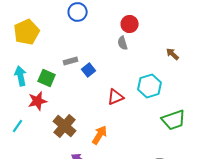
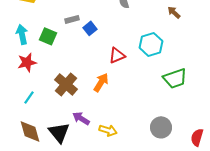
red star: (38, 101) -> (27, 62), moved
cyan line: (18, 126) -> (29, 97), moved
orange arrow: (100, 135) -> (101, 82), moved

